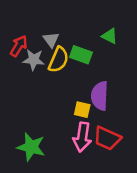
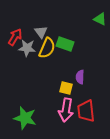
green triangle: (110, 36) -> (100, 19), moved
purple semicircle: (100, 96) -> (80, 77), size x0.6
red trapezoid: (107, 138) -> (86, 111), turned 60

